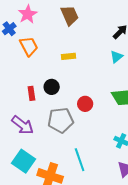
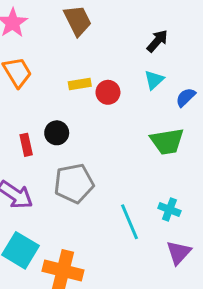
red circle: (85, 104) -> (108, 92), moved
cyan line: (80, 160) -> (130, 222), moved

